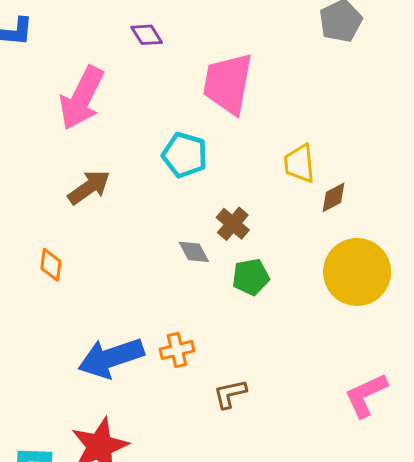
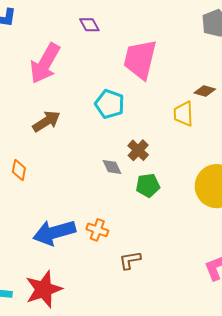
brown diamond: (333, 197) -> (205, 91), moved, turned 40
orange cross: (177, 350) -> (97, 230), turned 30

